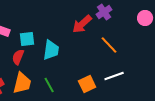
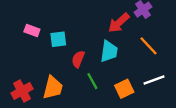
cyan trapezoid: (51, 50) -> (109, 51), moved
red semicircle: (18, 57) -> (78, 59), moved
green line: (49, 85) -> (92, 81), moved

